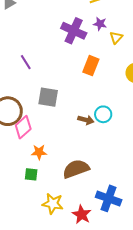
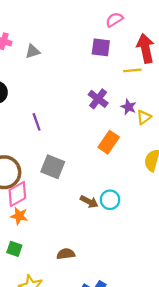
purple star: (100, 24) -> (128, 107), moved
purple cross: (74, 31) -> (98, 99), size x0.7
orange star: (39, 152) -> (19, 216), moved
brown semicircle: (76, 169) -> (66, 254), size x0.6

